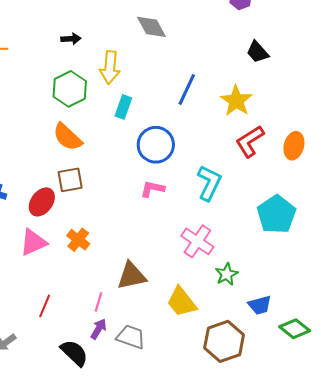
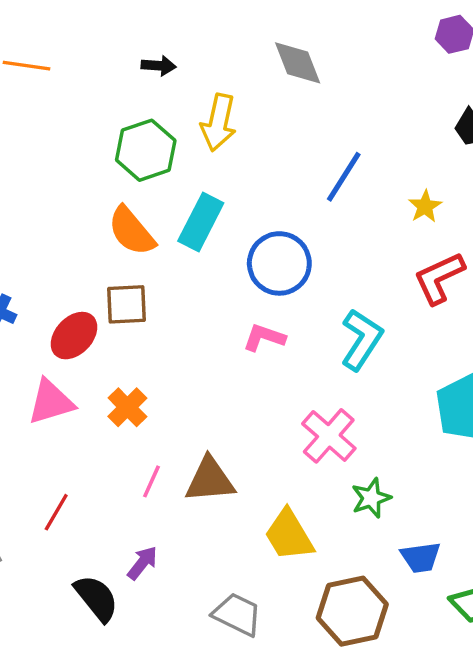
yellow star: (236, 101) -> (425, 206), size x0.6
cyan rectangle: (123, 107) -> (201, 222), moved, size x1.4
pink line: (99, 302) -> (152, 481), moved
gray trapezoid: (131, 337) -> (237, 614), moved

